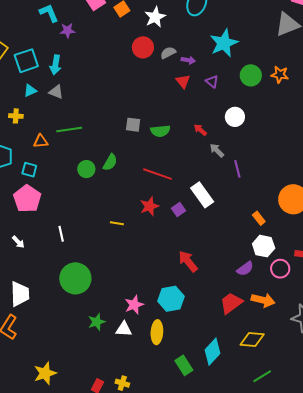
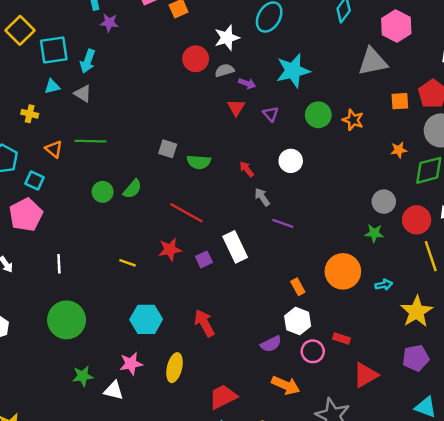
white star: (155, 17) -> (227, 38), moved
orange triangle: (41, 141) -> (54, 149), turned 35
purple line: (237, 169) -> (283, 223), turned -66
cyan hexagon: (171, 299) -> (146, 319), moved
red trapezoid: (231, 303) -> (223, 397), moved
yellow ellipse: (157, 332) -> (175, 368), moved

